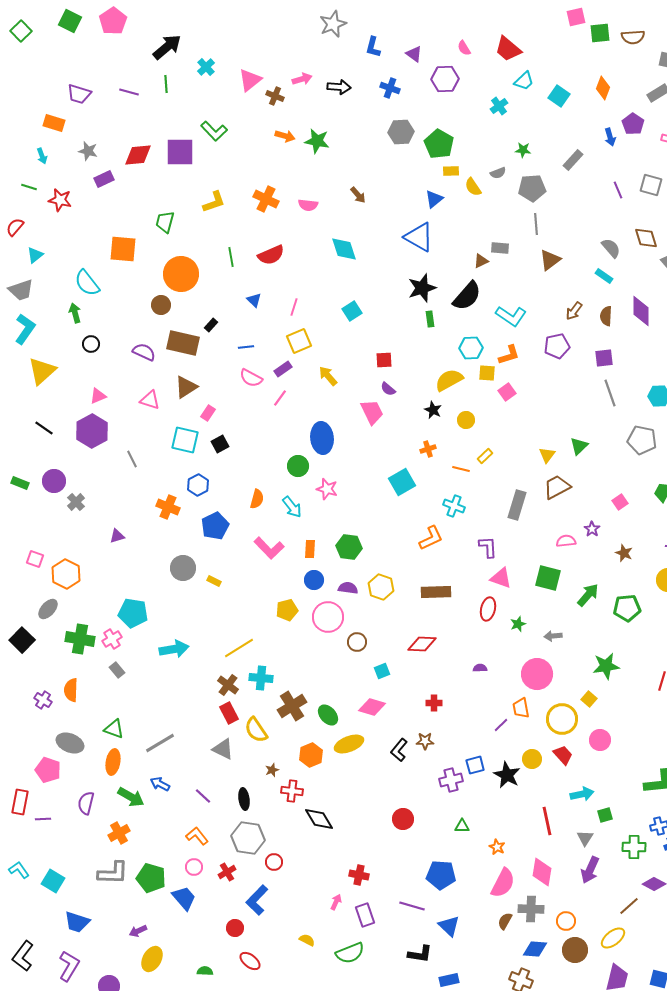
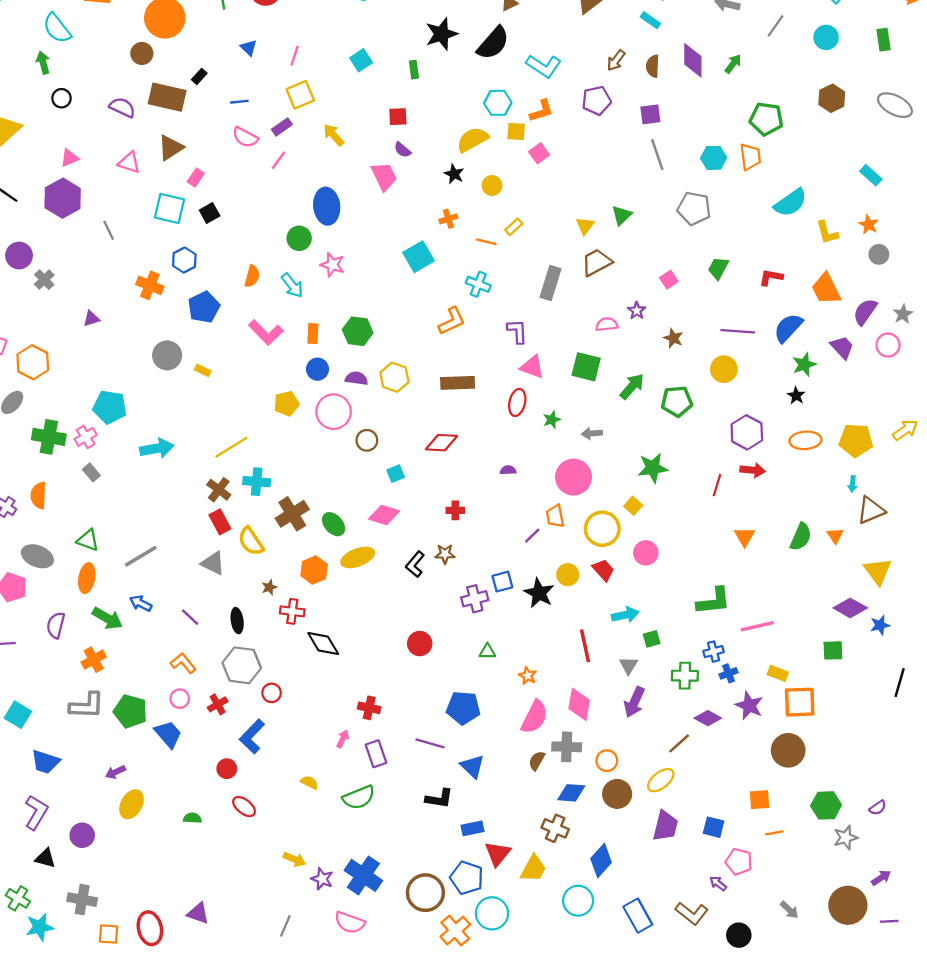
green rectangle: (430, 319) -> (414, 70), moved

